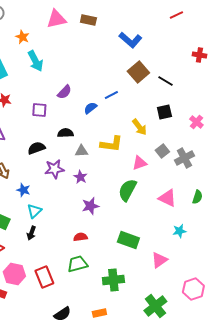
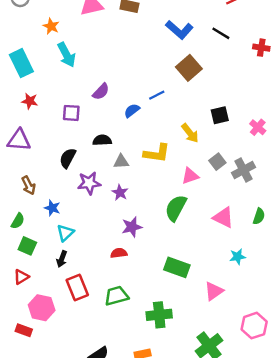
black line: (165, 81) -> (221, 33), moved
black semicircle: (36, 148) -> (68, 158), turned -42
red semicircle: (80, 237) -> (119, 253), moved
red rectangle: (44, 277) -> (77, 288), moved

